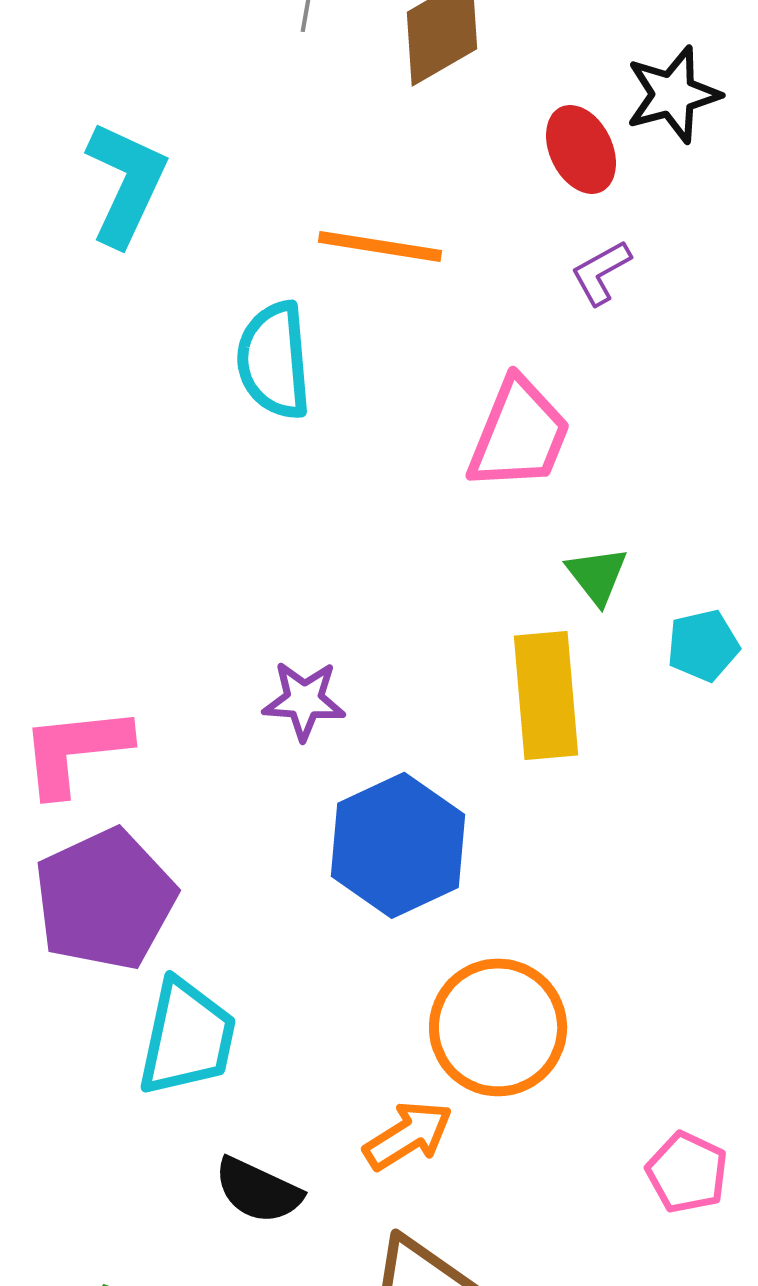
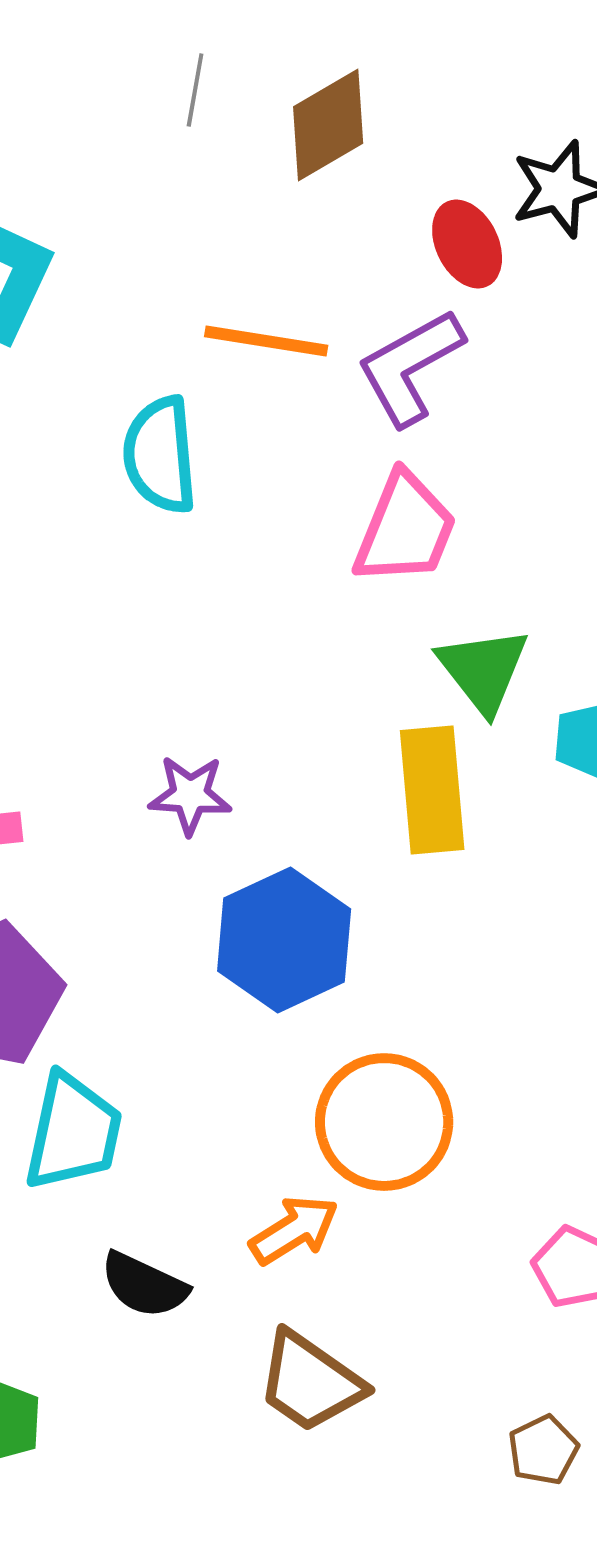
purple L-shape: (601, 272) -> (410, 367), moved, size x1.8
green triangle: (597, 575) -> (483, 670), size x1.5

